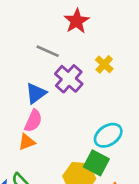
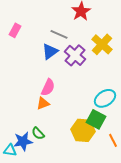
yellow cross: (104, 64) -> (102, 44), size x1.5
blue triangle: (36, 93) -> (50, 51), moved

